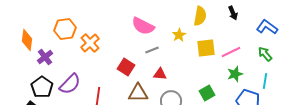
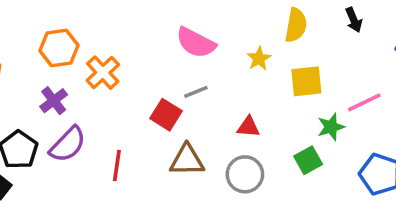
gray line: (152, 50) -> (196, 92), moved
pink line: (231, 52) -> (364, 102), moved
purple cross: (45, 57) -> (54, 101), moved
red triangle: (160, 74) -> (248, 127), moved
green star: (235, 74) -> (331, 127), moved

